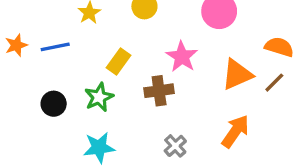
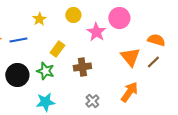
pink star: (182, 57) -> (96, 32), moved
orange triangle: (237, 74) -> (130, 57), turned -45
green star: (99, 97) -> (45, 71), turned -30
black circle: (54, 104) -> (17, 75), size x1.5

